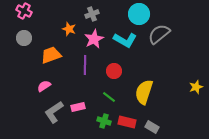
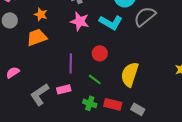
orange star: (69, 29) -> (41, 14), moved
pink star: (94, 39) -> (80, 21), turned -30
purple line: (85, 65) -> (71, 63), moved
pink semicircle: (44, 86) -> (13, 72), moved

